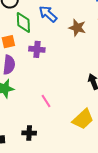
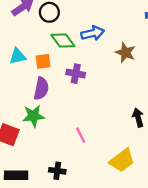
blue arrow: (48, 14) -> (93, 33), turned 120
green diamond: (23, 23) -> (63, 41), turned -40

